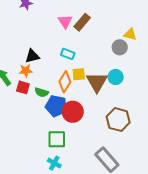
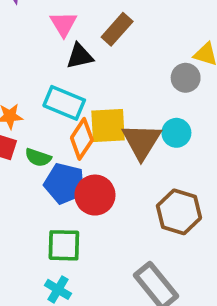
pink triangle: (65, 21) -> (63, 24), moved
cyan rectangle: (68, 54) -> (64, 103), moved, size x1.5
black triangle: (32, 56) -> (80, 56), moved
yellow square: (79, 74) -> (108, 126), size x1.5

